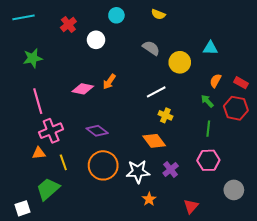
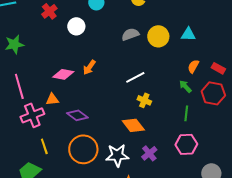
gray semicircle: (151, 48) -> (130, 34), turned -54
yellow circle: (180, 62) -> (158, 36), moved
orange triangle: (39, 153) -> (52, 99), moved

